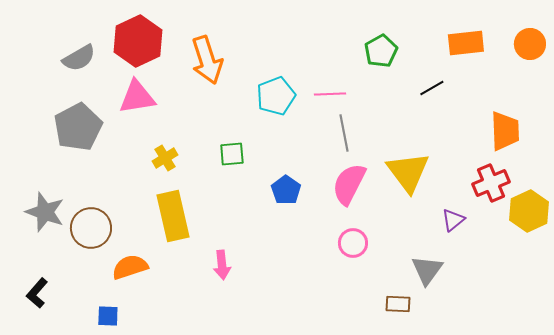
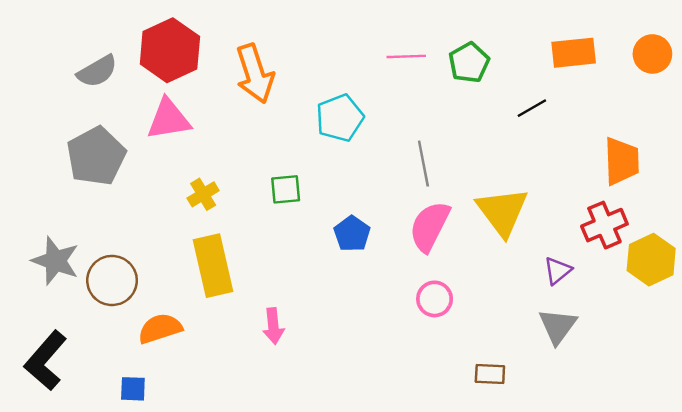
pink line: (330, 94) -> (406, 56), moved
gray triangle: (427, 270) -> (558, 326), moved
black L-shape: (37, 293) -> (46, 360), size x1.6

